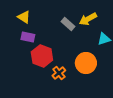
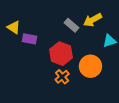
yellow triangle: (24, 17) -> (14, 27), moved
red hexagon: (42, 56) -> (61, 54), moved

